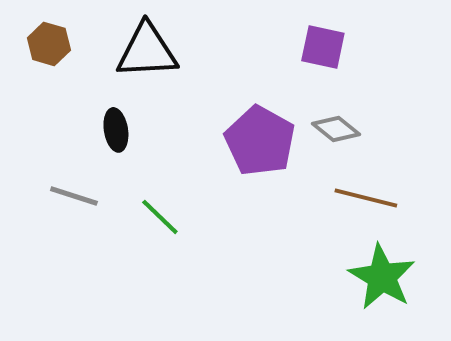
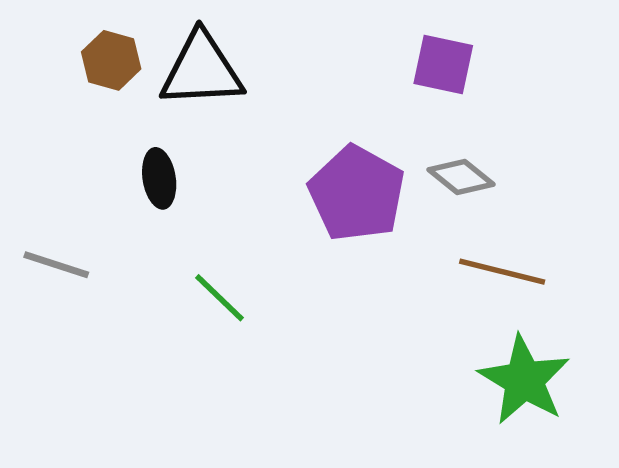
brown hexagon: (49, 44) -> (111, 60), moved
gray line: (74, 196) -> (56, 265), moved

